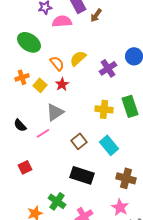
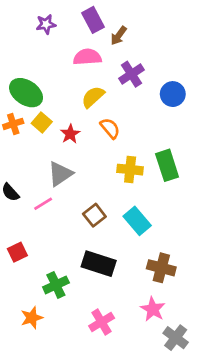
pink semicircle: (62, 21) -> (87, 57), moved
green ellipse: (29, 42) -> (26, 93), moved
orange semicircle: (57, 63) -> (110, 128), moved
purple cross: (108, 68) -> (131, 74), moved
yellow square: (40, 85) -> (42, 123), moved
green cross: (57, 201) -> (56, 285), moved, turned 30

